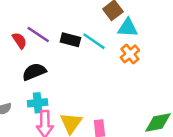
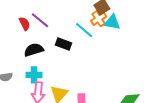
black rectangle: (70, 40) -> (64, 44), moved
orange cross: (130, 54) -> (99, 19), moved

